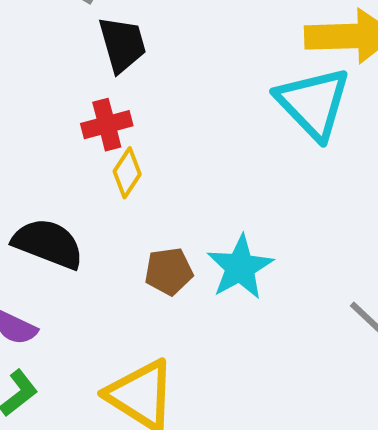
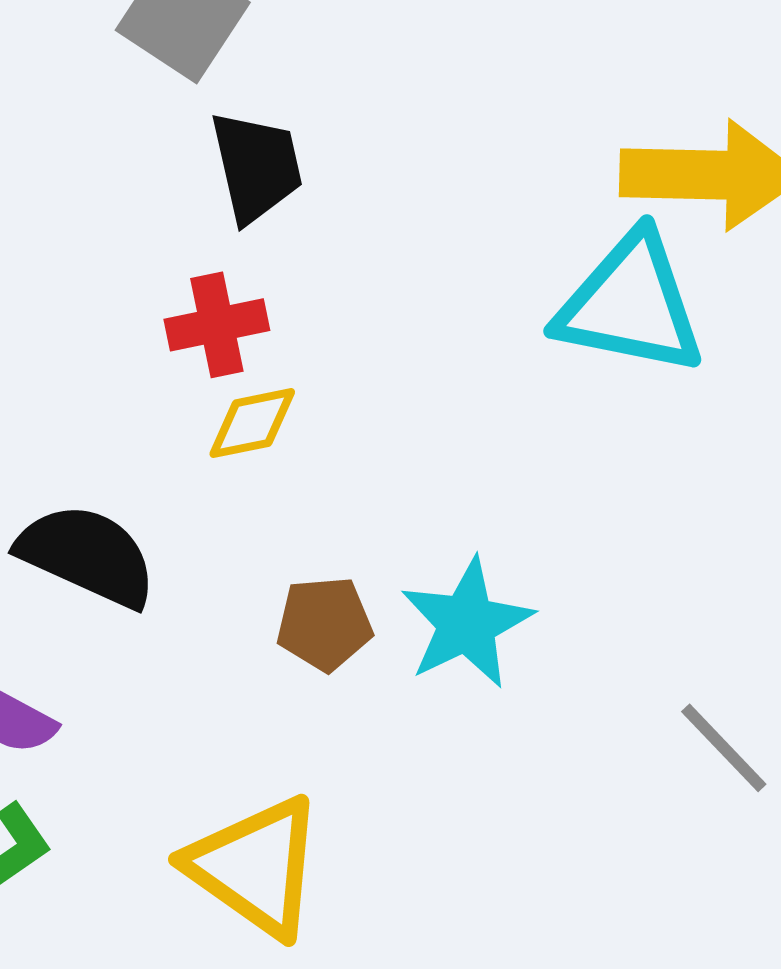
cyan triangle: (313, 103) -> (630, 304), turned -38
yellow diamond: (127, 173) -> (252, 423), turned 42

